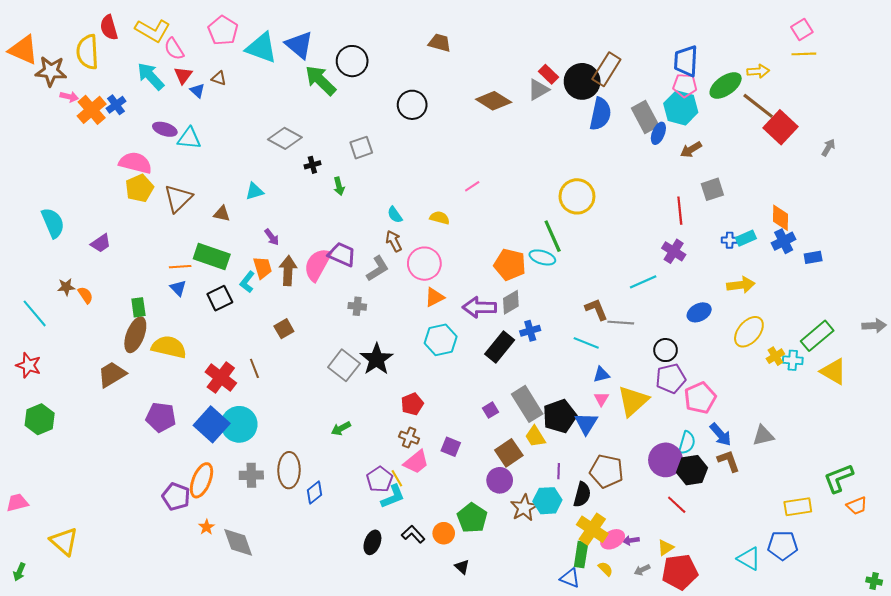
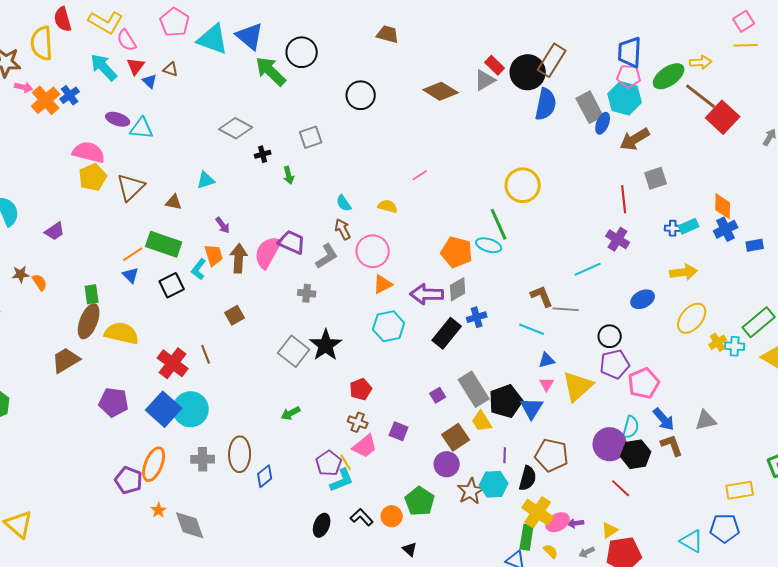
brown arrow: (691, 150) -> (635, 139), size x1.4
orange line: (180, 267) -> (133, 254), turned -30

